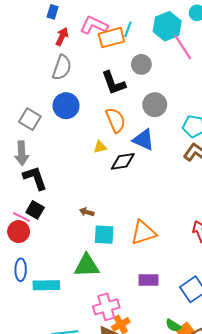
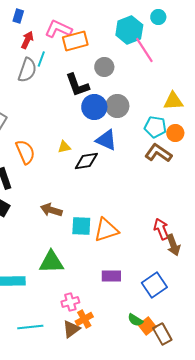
cyan line: (128, 29) -> (41, 59), moved
blue circle: (66, 106) -> (94, 107), moved
orange semicircle: (116, 120) -> (25, 152), moved
brown arrow: (87, 212) -> (51, 210), size x1.5
cyan square: (104, 235) -> (81, 226), moved
pink cross: (106, 307) -> (70, 302), size x0.7

